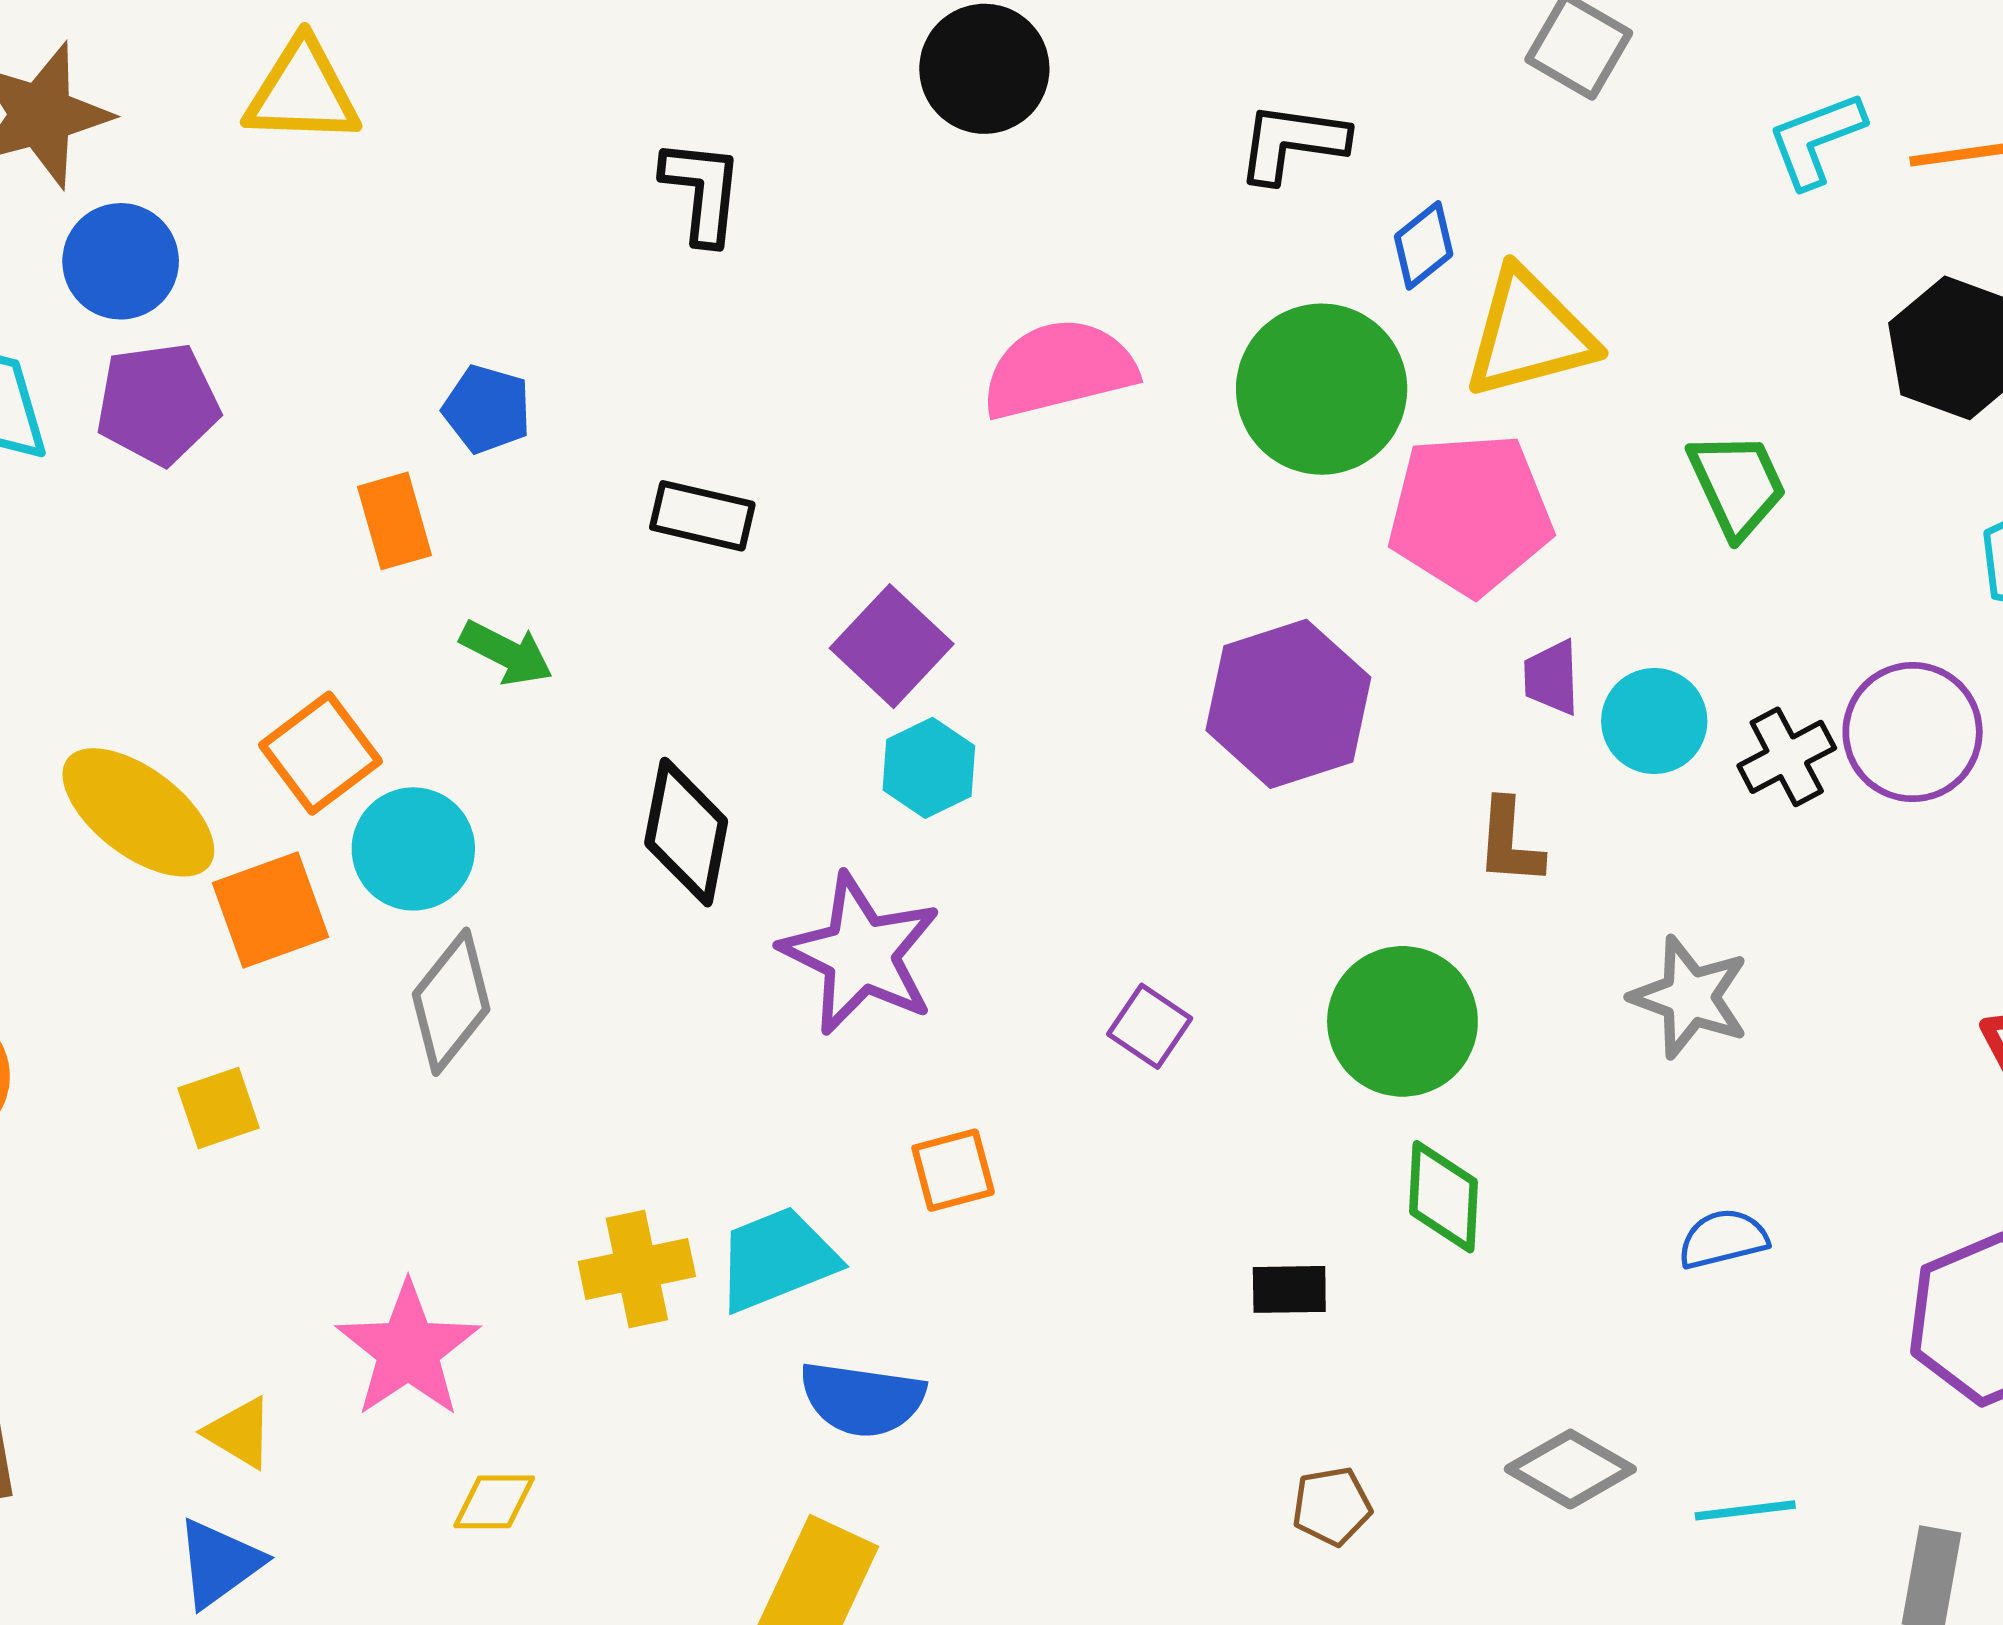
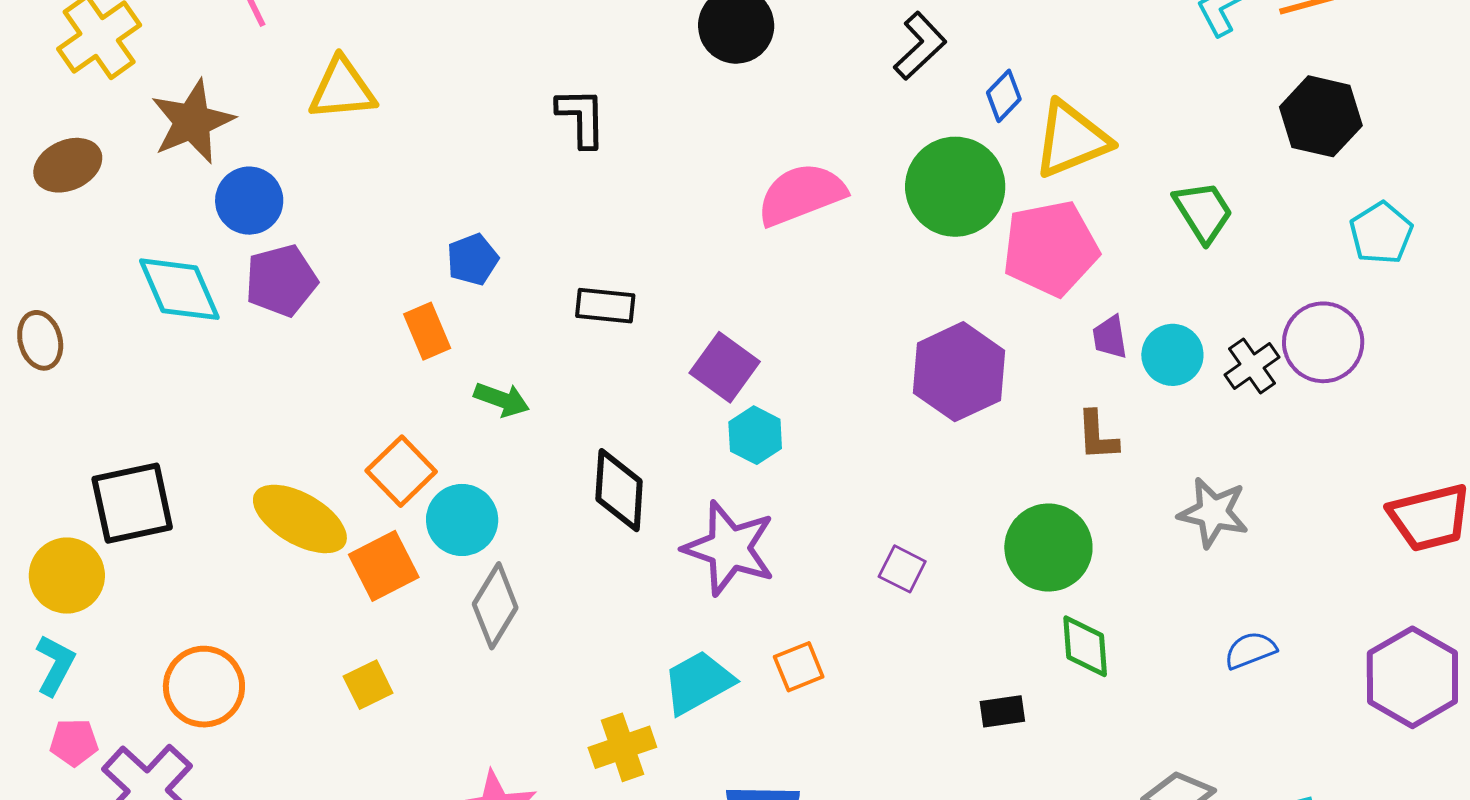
black L-shape: (1292, 143) -> (920, 46), turned 136
blue pentagon: (487, 409) -> (473, 259), turned -30
cyan trapezoid: (777, 1259) -> (698, 682), moved

